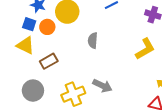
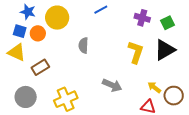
yellow L-shape: (145, 49) -> (136, 52), turned -40
gray arrow: (102, 86) -> (112, 85), moved

